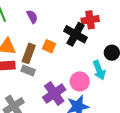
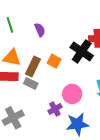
pink circle: (80, 81) -> (72, 94), moved
purple cross: (54, 93) -> (55, 109), size x0.6

